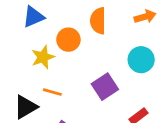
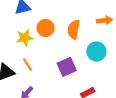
orange semicircle: (98, 21) -> (74, 30), moved
orange line: (52, 92) -> (27, 65), turned 32

